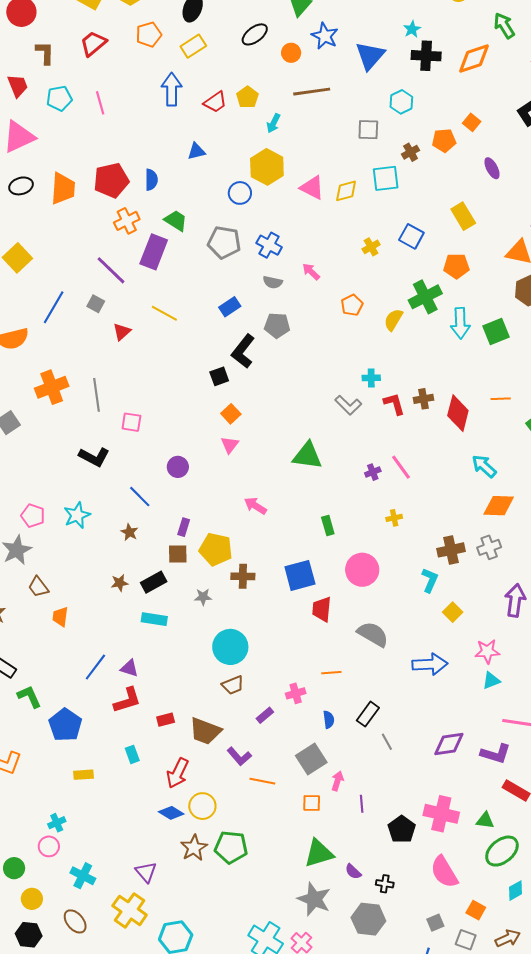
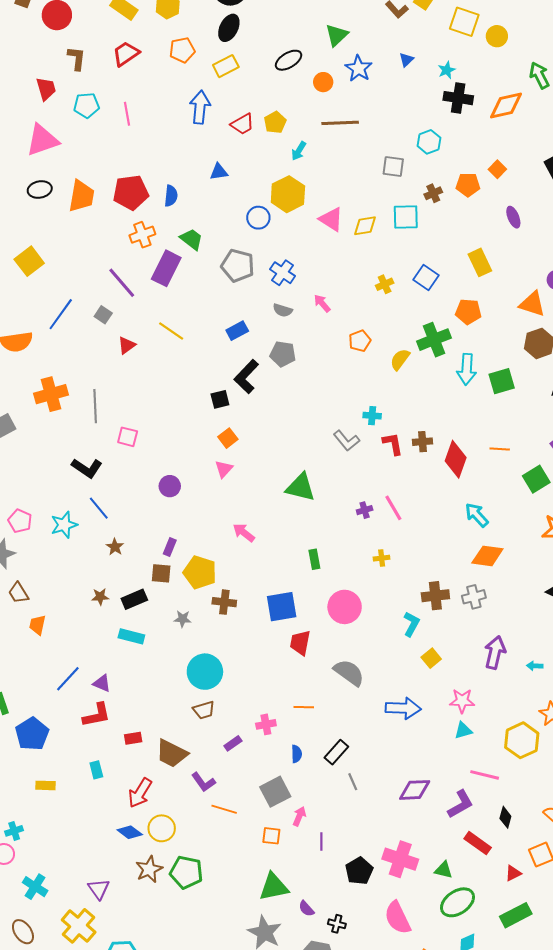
blue triangle: (370, 56) -> (406, 60), moved, size x0.5
blue line: (140, 497) -> (99, 508), moved
purple L-shape: (496, 754) -> (460, 804), turned -52

